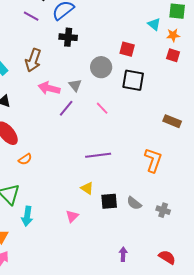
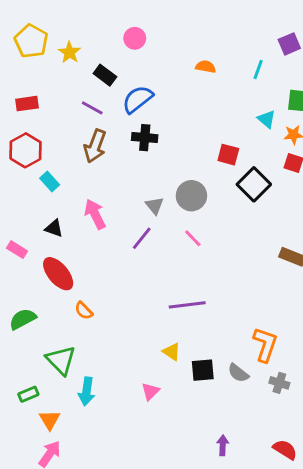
brown arrow: (33, 60) -> (95, 146), moved
gray circle: (101, 67) -> (191, 196), moved
black square: (133, 80) -> (254, 184), moved, turned 35
pink arrow: (49, 88) -> (95, 214), moved, turned 50
orange semicircle: (25, 159) -> (84, 311), turned 80
orange L-shape: (153, 160) -> (265, 345), moved

